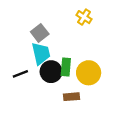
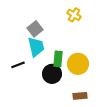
black circle: (51, 72) -> (52, 74), moved
brown rectangle: (72, 97) -> (80, 96), moved

